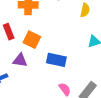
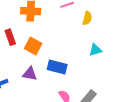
purple triangle: (20, 60) -> (30, 74), moved

